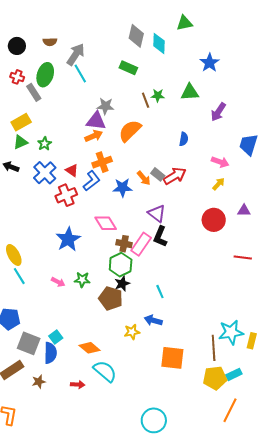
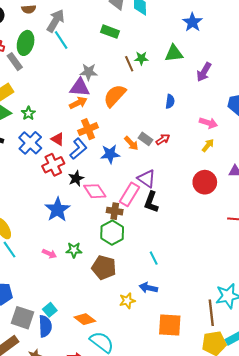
red arrow: (175, 176) -> (163, 139), size x0.6
pink rectangle: (141, 244) -> (130, 194), moved
black star: (122, 284) -> (76, 178), moved

